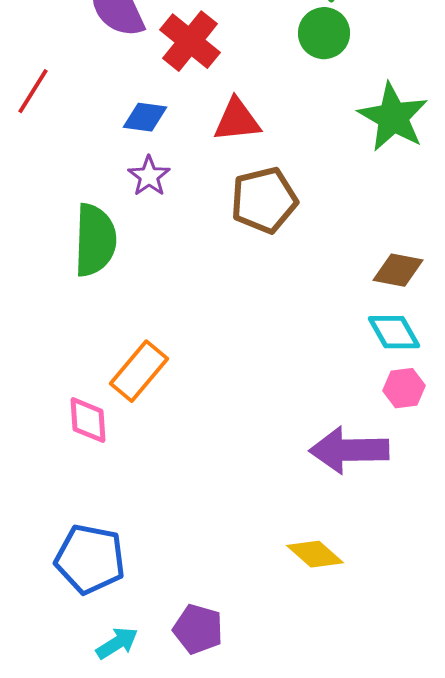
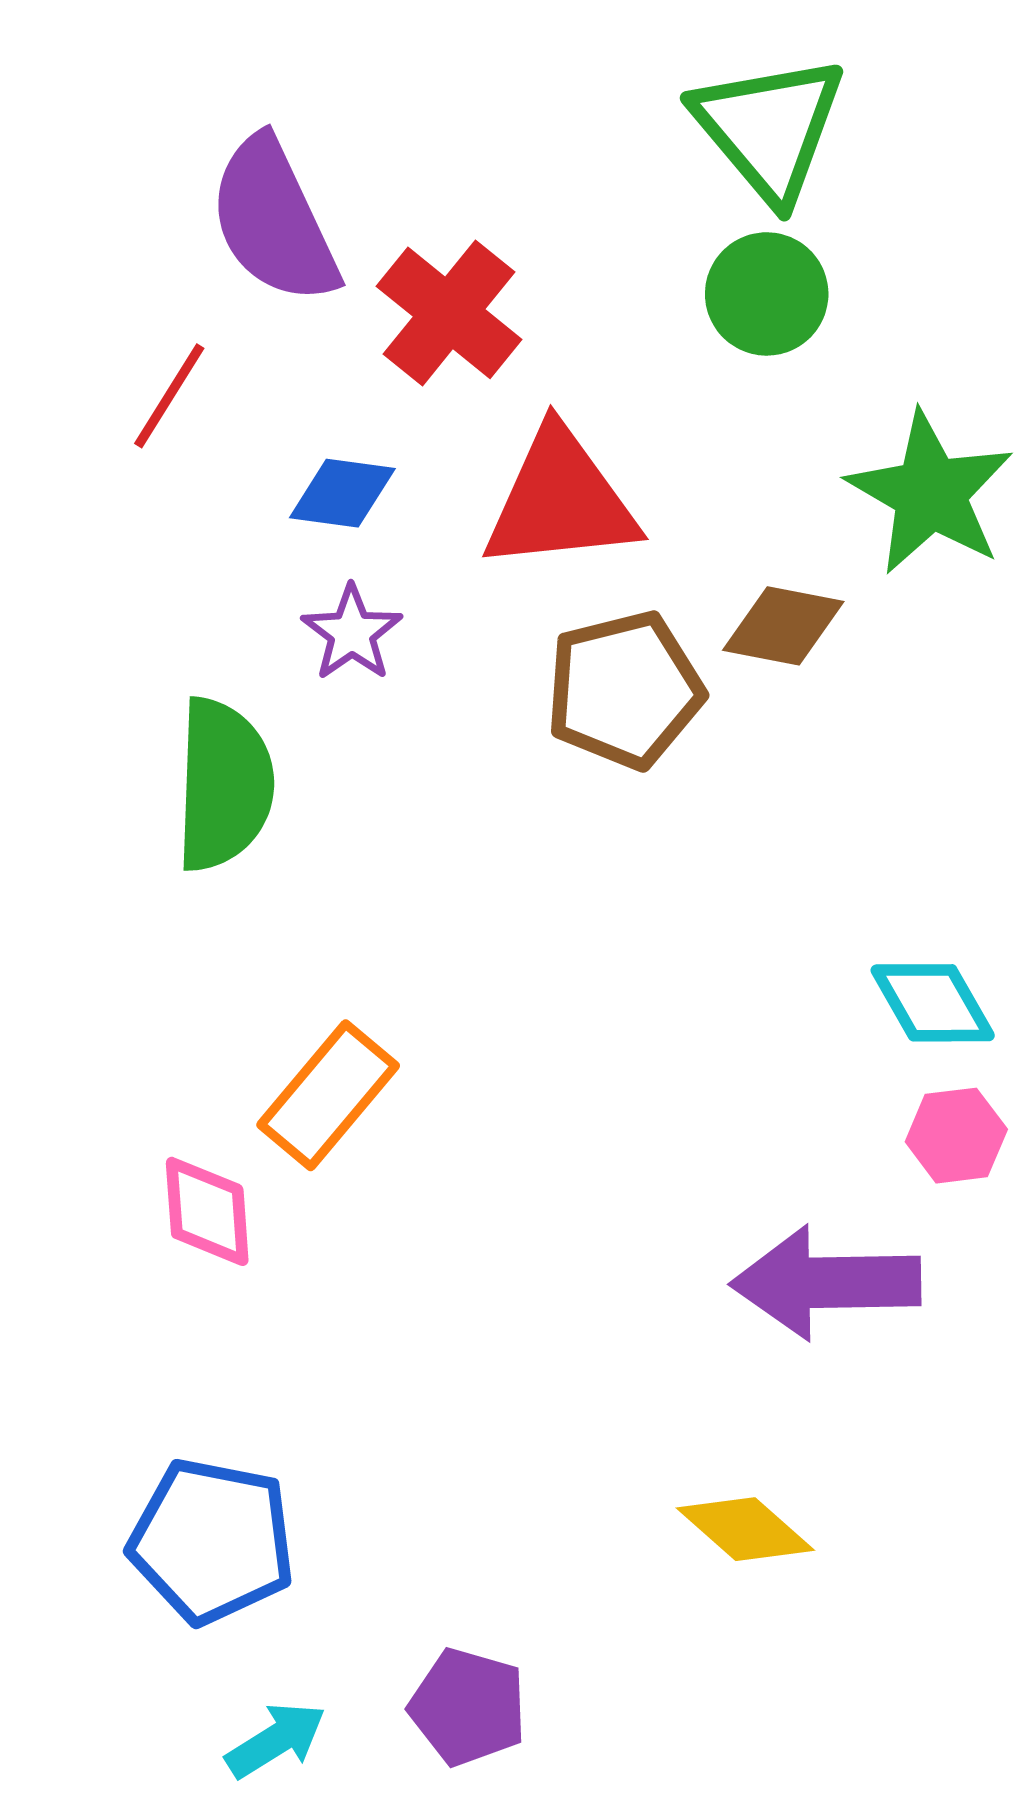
red line: (33, 91) -> (169, 396), moved
red triangle: (237, 120) -> (560, 500), size x1.4
brown diamond: (398, 270) -> (783, 626), moved

